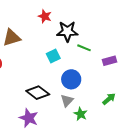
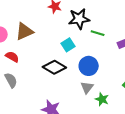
black diamond: (38, 93) -> (54, 67), moved

